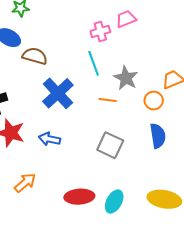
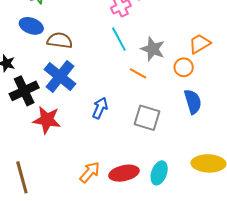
blue cross: (58, 93) -> (60, 77), moved
orange line: (108, 100) -> (138, 73), turned 30
blue arrow: (49, 139) -> (100, 108), moved, turned 110
orange arrow: (25, 183) -> (90, 172), moved

